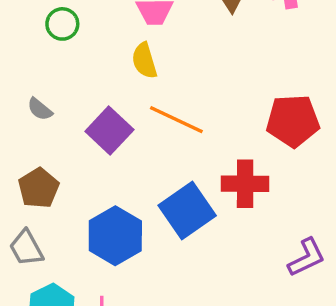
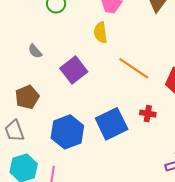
orange line: (176, 120) -> (134, 68), moved
red cross: (245, 184) -> (148, 114), size x0.6

